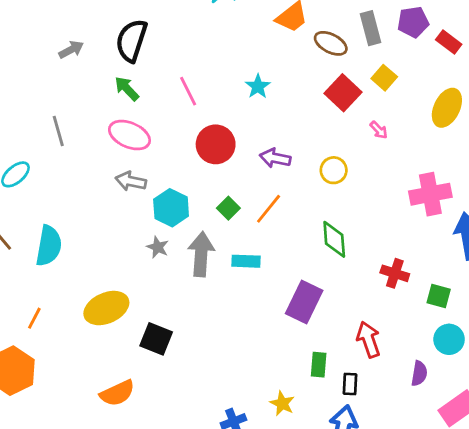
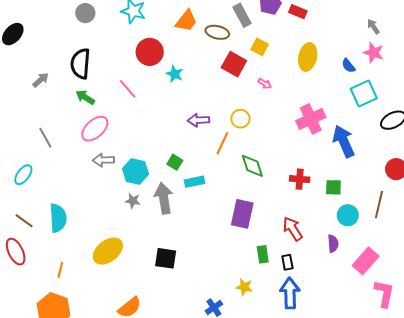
pink ellipse: (129, 135) -> (95, 129), turned -52
red circle: (216, 144) -> (150, 52), moved
orange line: (269, 209) -> (222, 143), moved
cyan rectangle: (246, 261) -> (194, 182), moved
black square: (156, 339) -> (166, 258), moved

